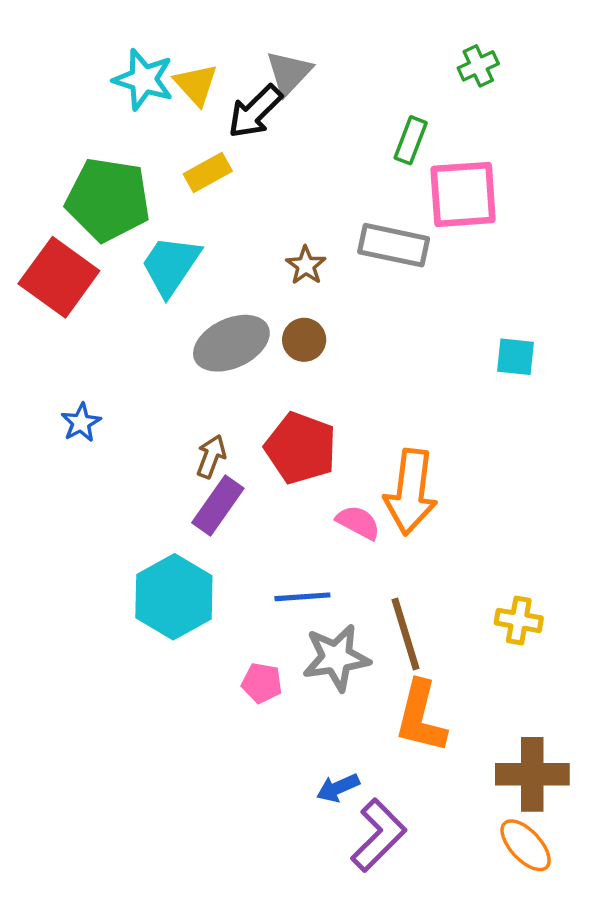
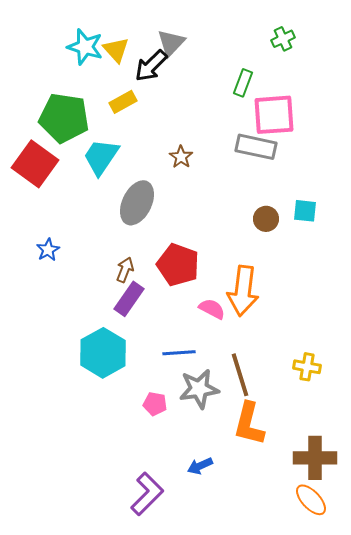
gray rectangle: (394, 245) -> (256, 147), moved
brown circle: (304, 340) -> (266, 219), moved
gray ellipse: (231, 343) -> (137, 203), turned -39
purple L-shape: (378, 835) -> (147, 494), moved

